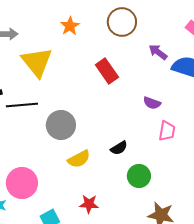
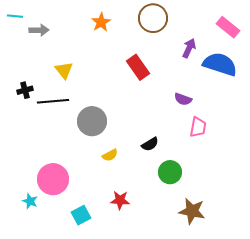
purple arrow: (158, 52) -> (189, 48), turned 78
yellow triangle: (37, 62) -> (64, 70), moved, size x0.6
yellow semicircle: (79, 159) -> (110, 155), size x0.7

